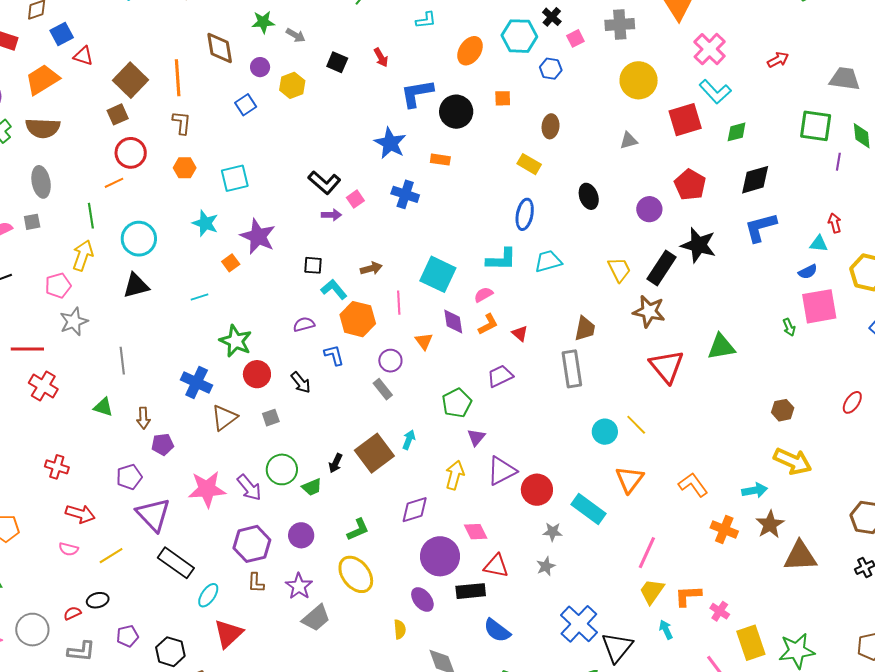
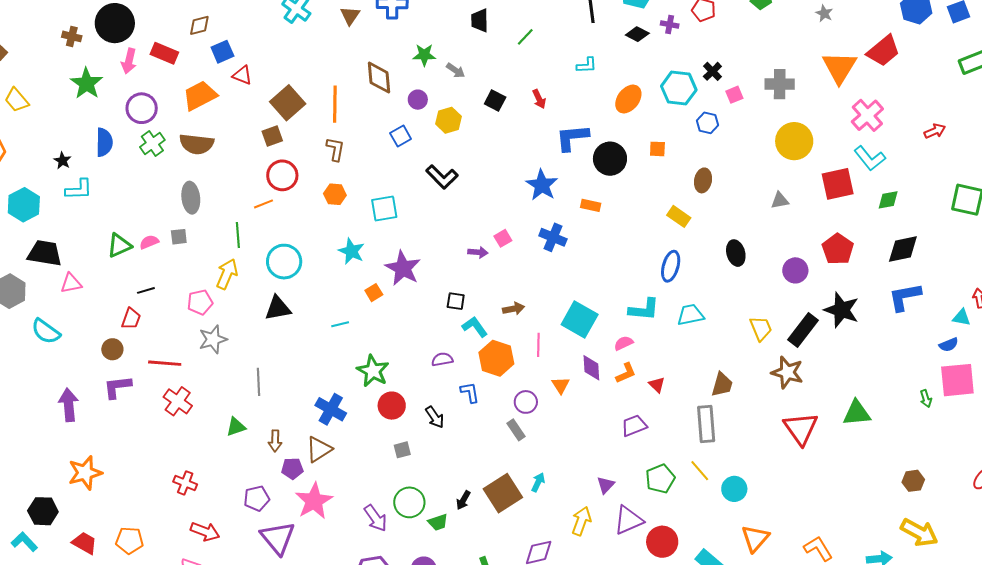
black L-shape: (324, 183) -> (442, 177), moved
green pentagon: (457, 403) -> (660, 479), moved
green triangle: (103, 407) -> (236, 427), turned -40
brown triangle: (224, 418) -> (319, 449), moved
yellow line: (636, 425) -> (700, 471), moved
pink star: (207, 489) -> (314, 501), moved, turned -30

